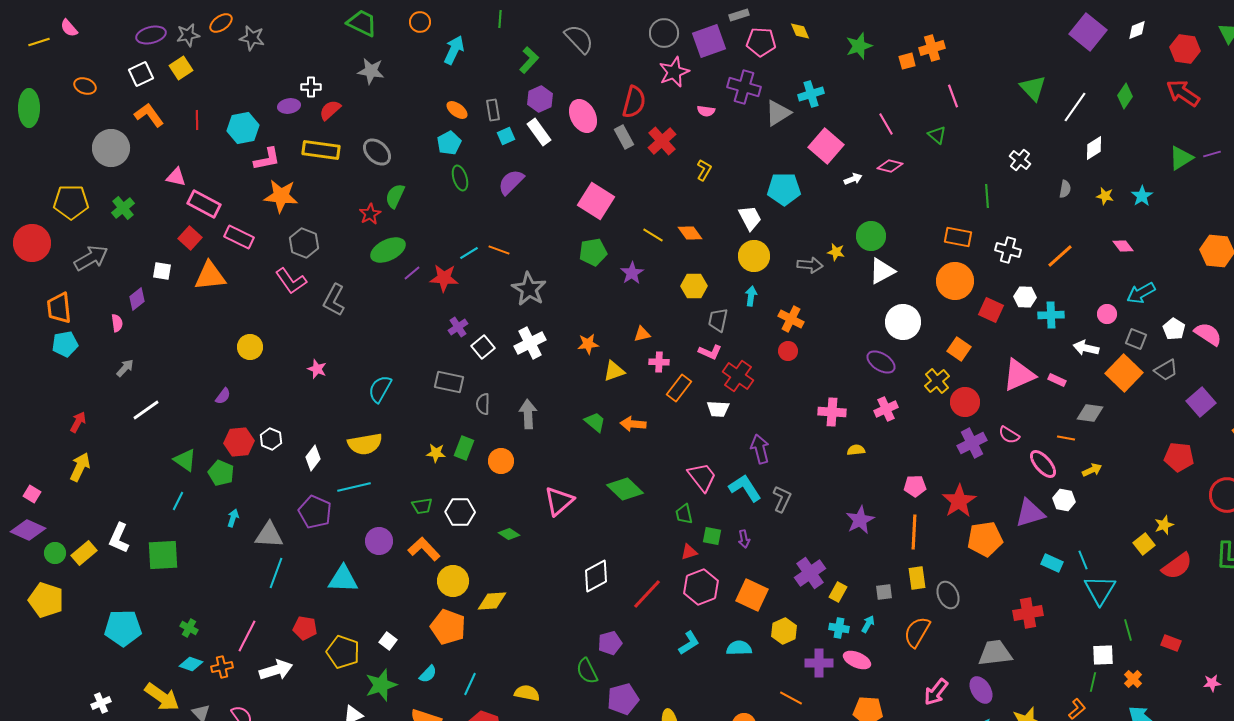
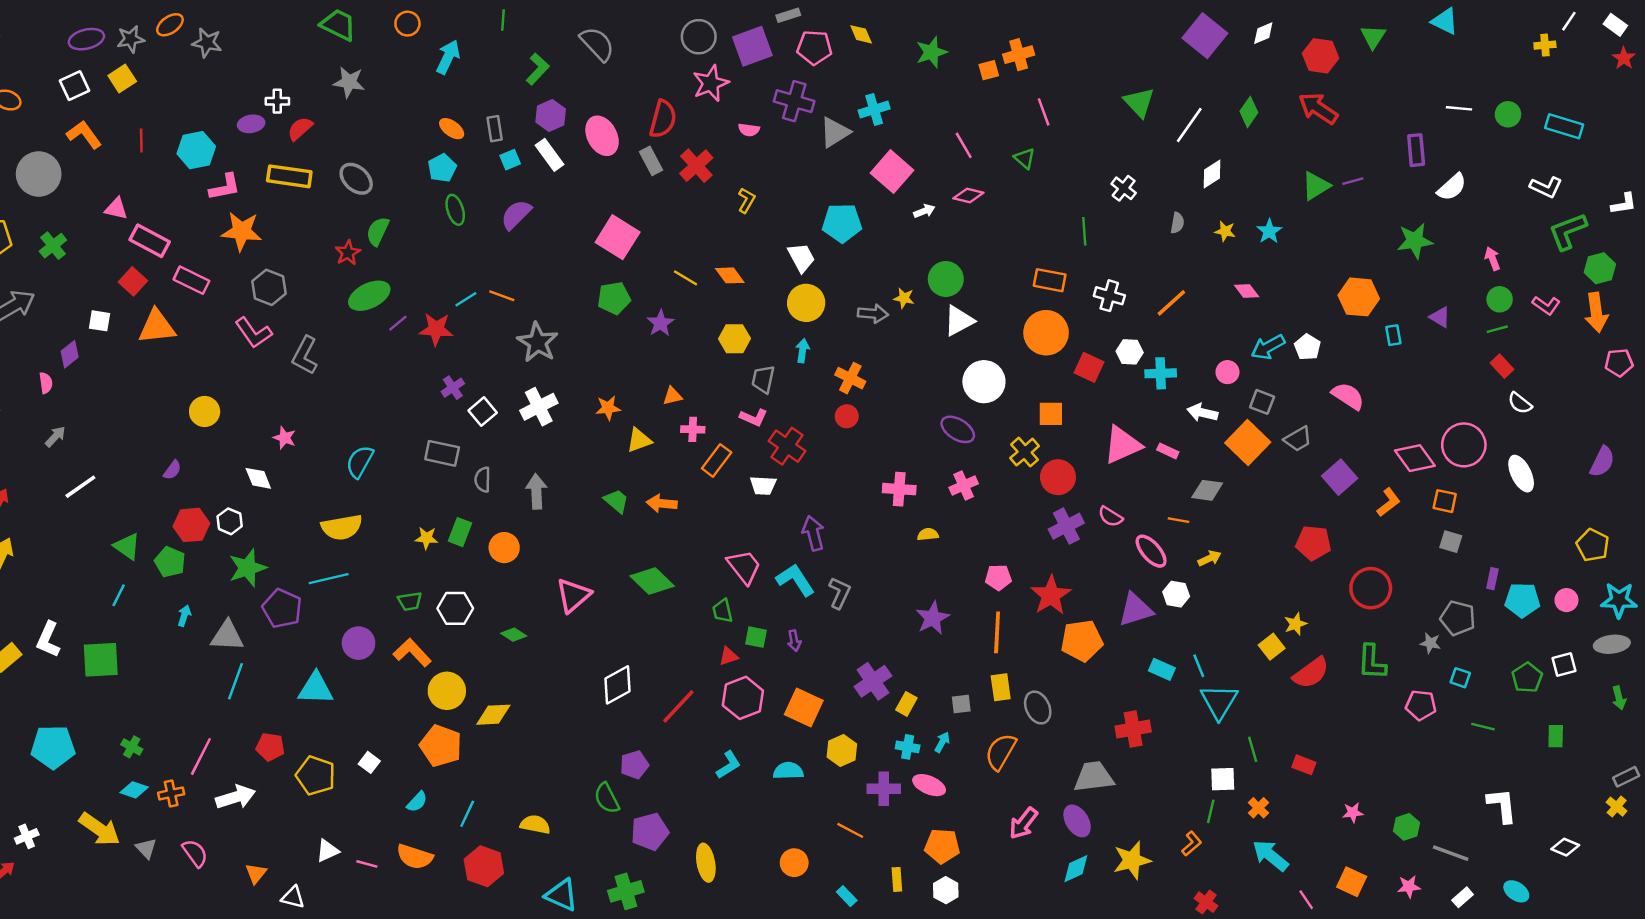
white pentagon: (1174, 329) -> (1307, 347), moved
orange square: (959, 349) -> (1051, 414), turned -35
white diamond: (313, 458) -> (258, 478), moved, turned -60
green star: (381, 685) -> (248, 568), moved

